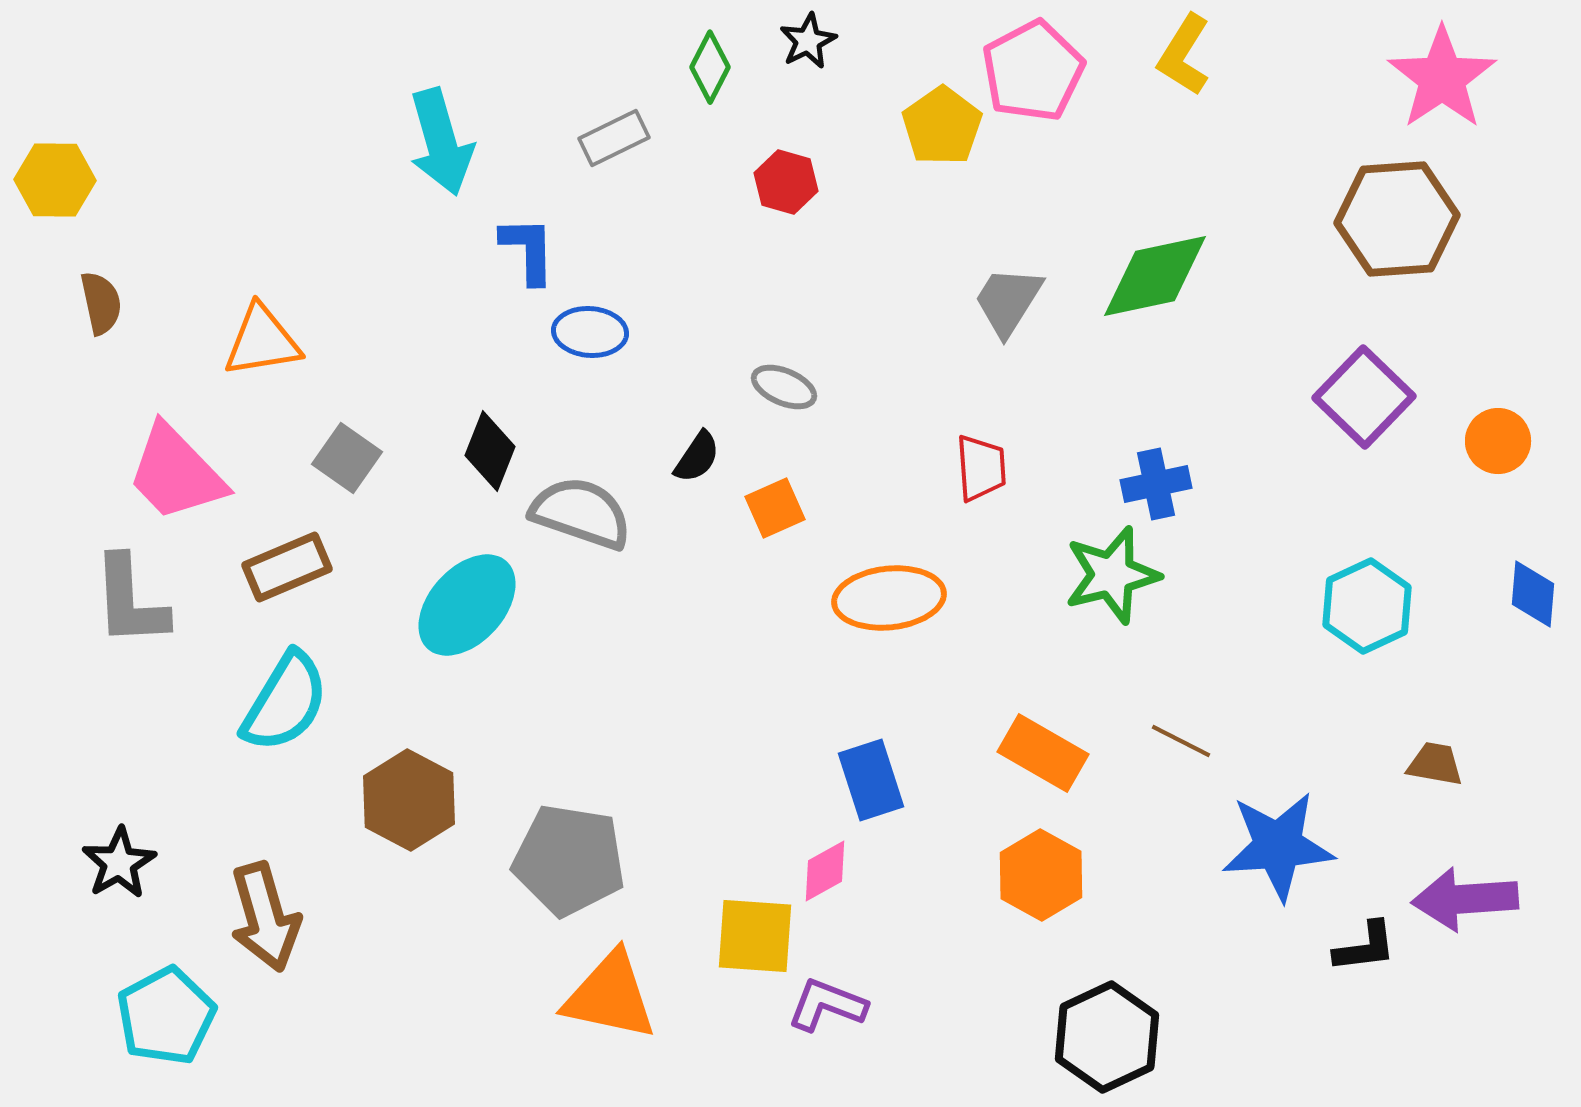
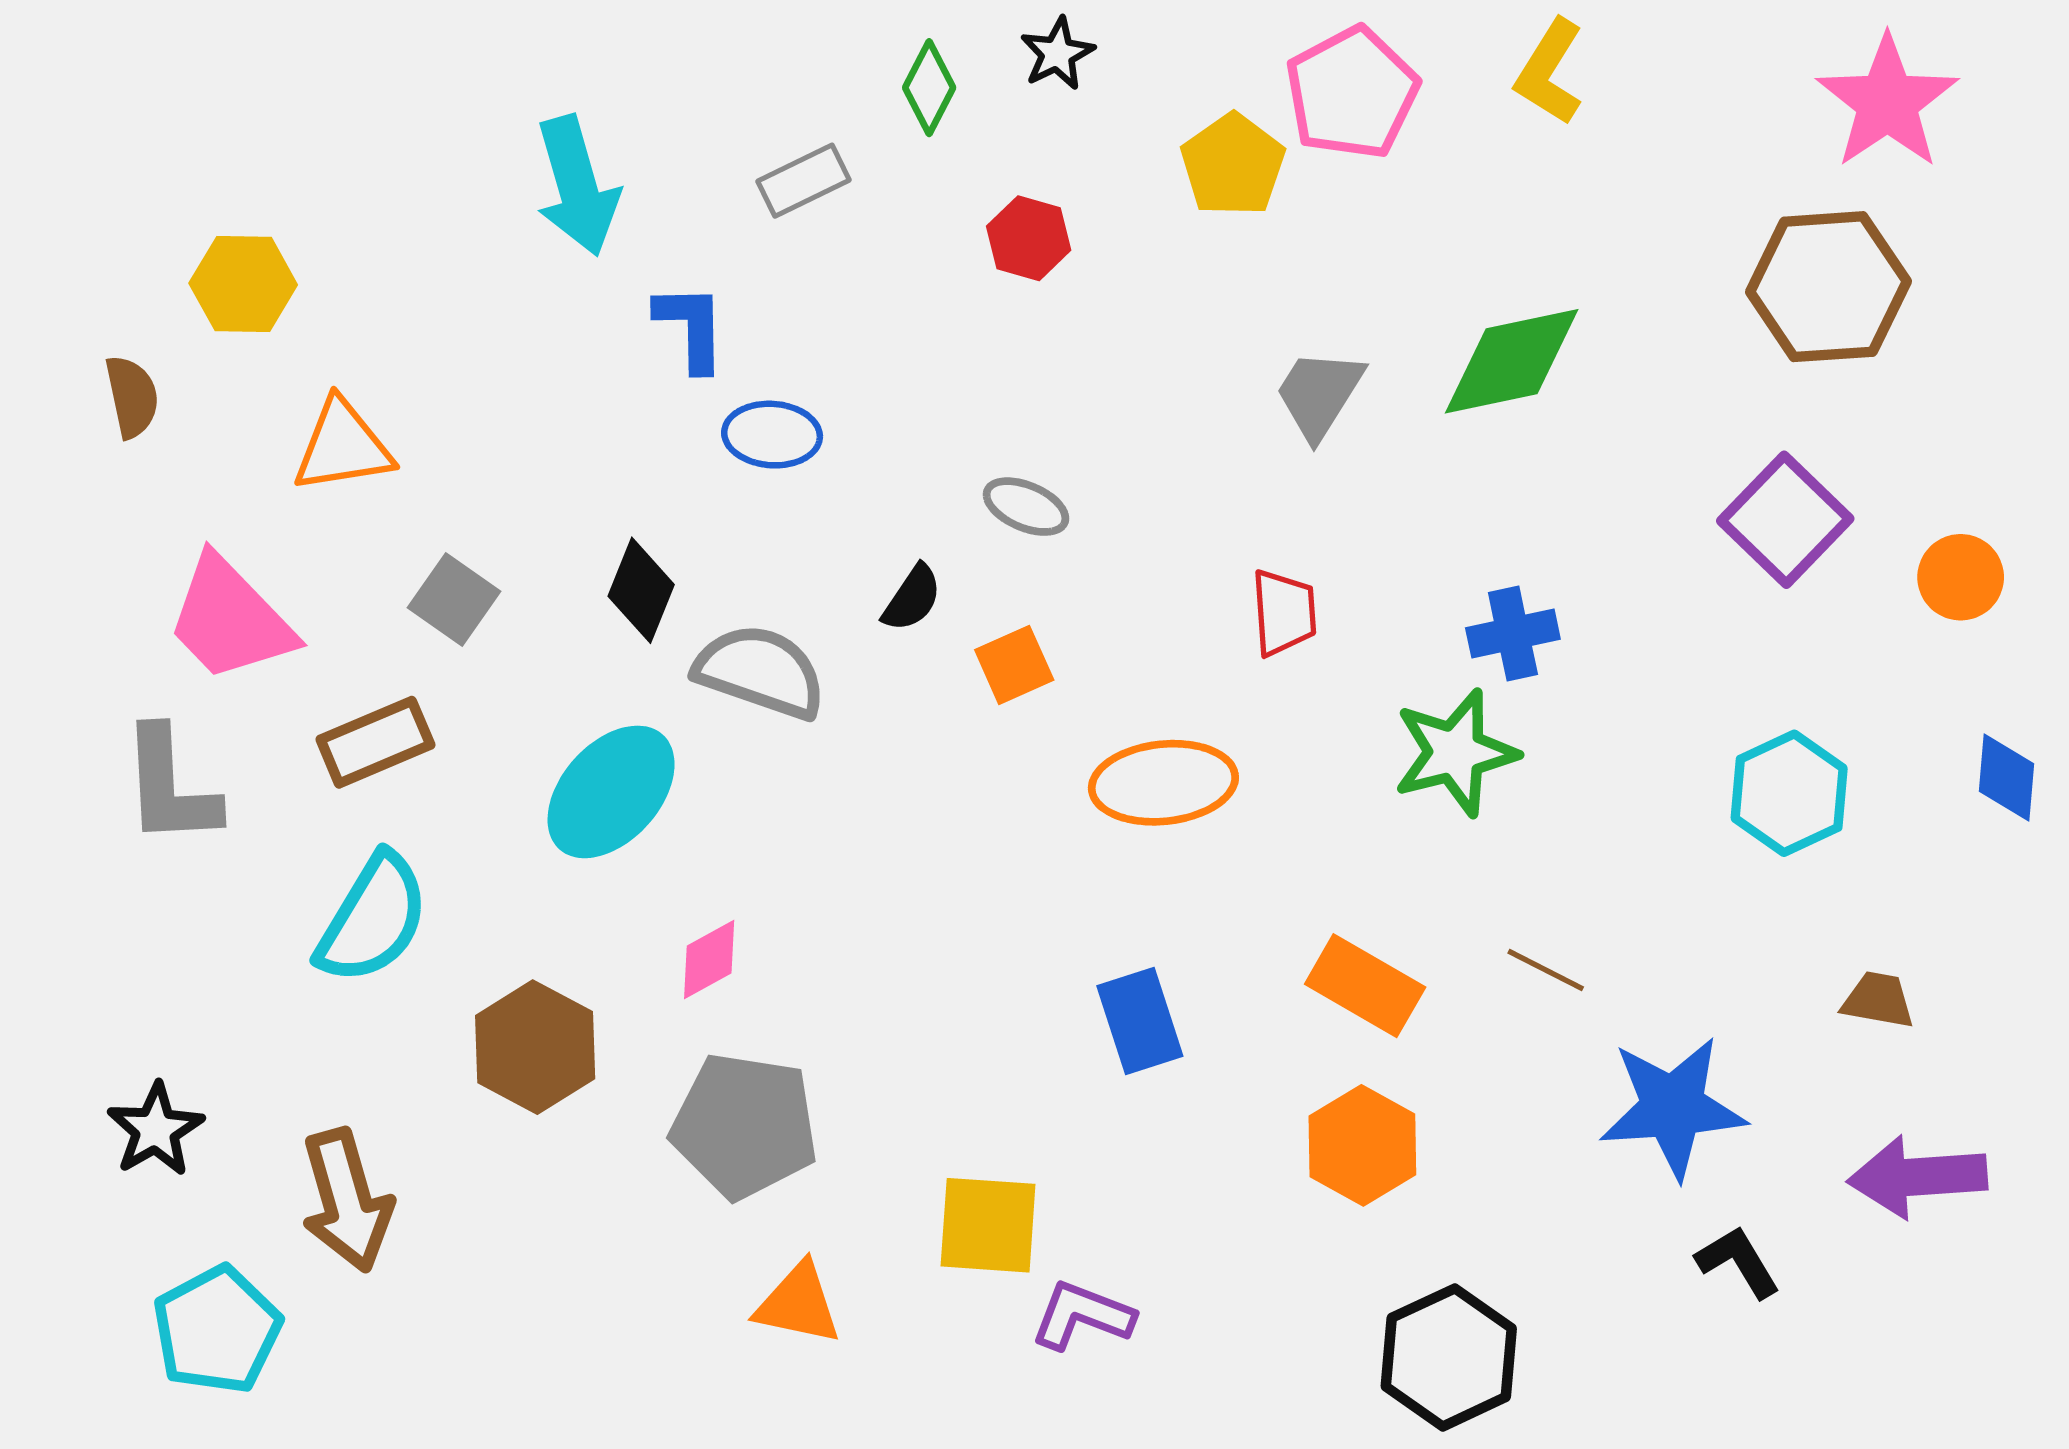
yellow hexagon: (55, 180) -> (243, 284), moved
pink diamond: (825, 871) -> (709, 959), moved
black L-shape: (1365, 947) -> (1738, 1262), moved, turned -114
orange triangle: (610, 996) -> (798, 1304), size x0.7

